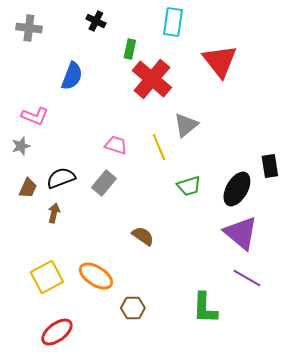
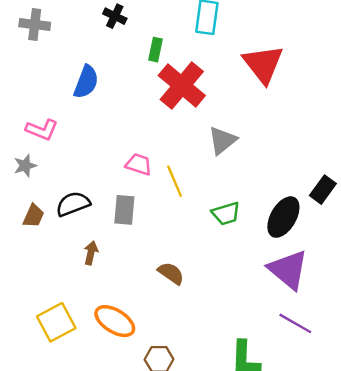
yellow line: (159, 147) -> (175, 181), moved
black rectangle: (270, 166) -> (323, 190), turned 45
gray rectangle: (104, 183) -> (124, 210), turned -35
brown arrow: (54, 213) -> (91, 253), moved

